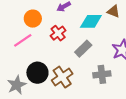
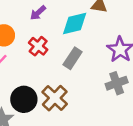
gray cross: (102, 74) -> (117, 83), moved

